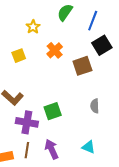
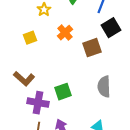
gray semicircle: (95, 106) -> (104, 87), size x1.5

